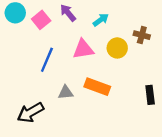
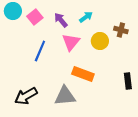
purple arrow: (68, 13) -> (61, 20), moved
pink triangle: (83, 49) -> (71, 42), turned -42
gray triangle: (66, 93) -> (65, 96), moved, size x1.6

